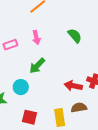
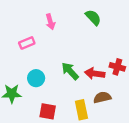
pink rectangle: (10, 45) -> (27, 43), moved
green arrow: (37, 66) -> (70, 71), moved, turned 96

